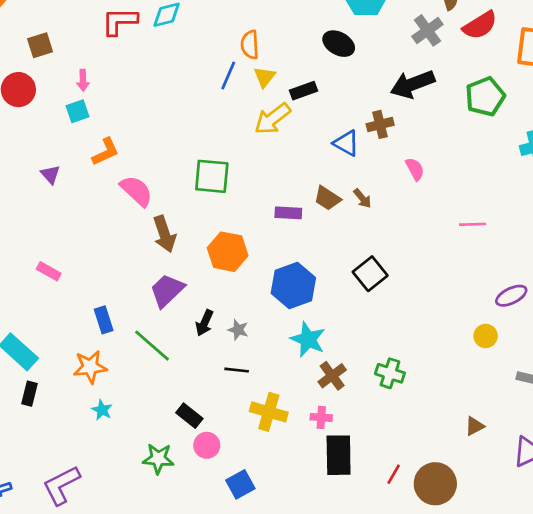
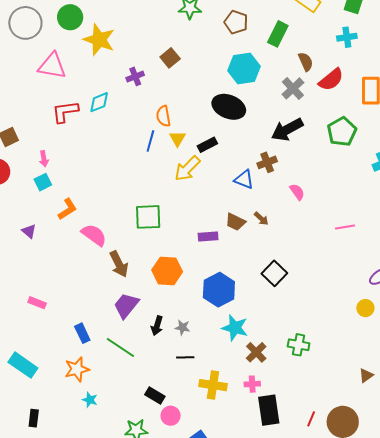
black ellipse: (339, 44) -> (229, 107), size x1.4
black rectangle: (29, 394) -> (34, 418), moved

